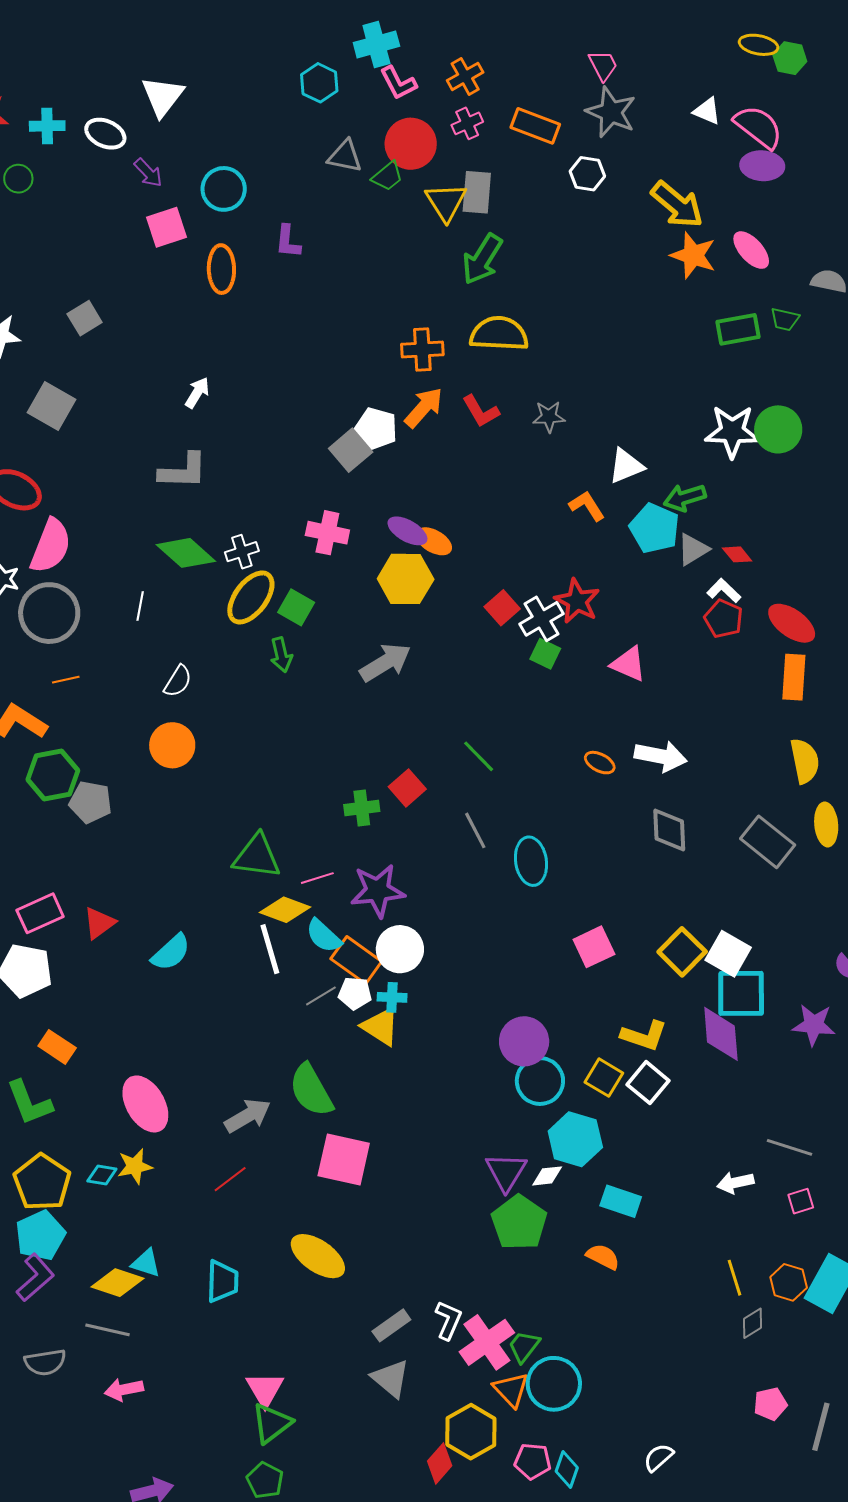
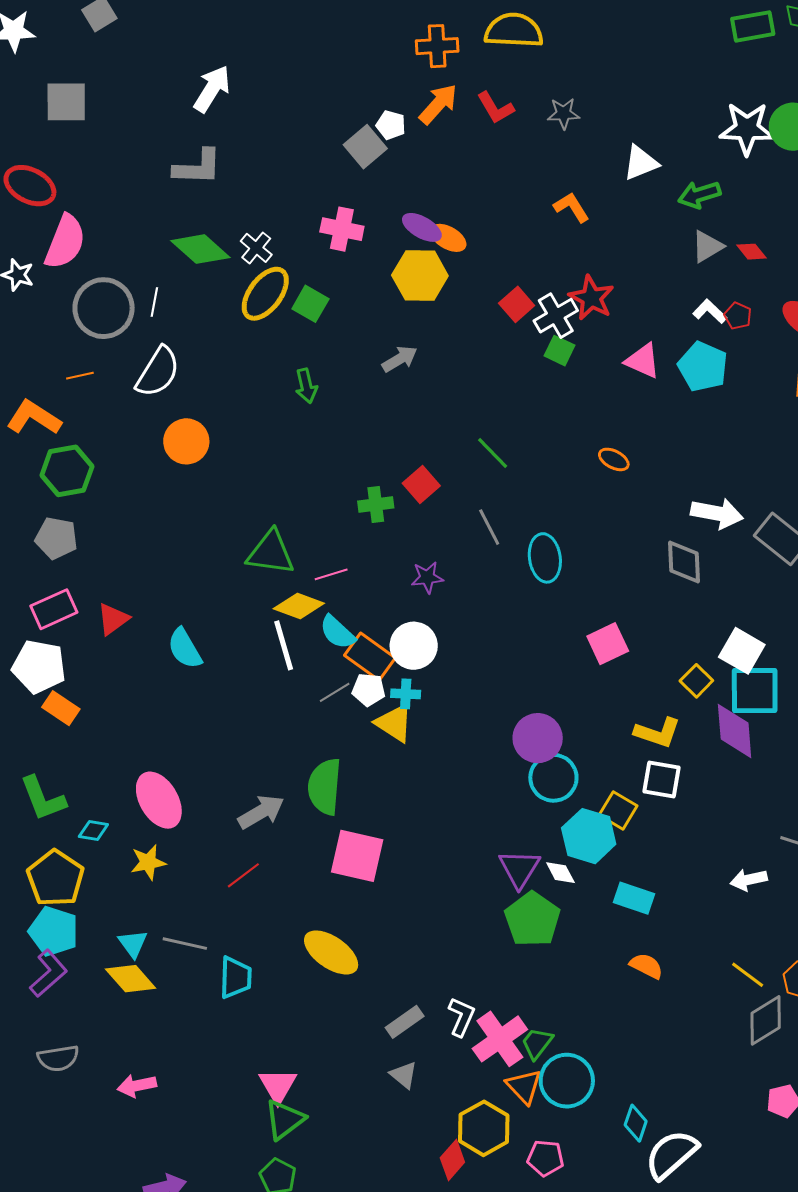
white arrow: (197, 393) -> (212, 89), size x1.5
gray square: (52, 406) -> (66, 102), turned -30
white pentagon: (376, 429) -> (391, 125), size x0.7
orange L-shape: (587, 506) -> (572, 207), moved
cyan pentagon: (654, 528) -> (703, 367), moved
white cross: (242, 552) -> (256, 248), turned -32
white L-shape: (724, 591) -> (710, 311), moved
gray circle: (49, 613) -> (104, 308), moved
red pentagon: (724, 619) -> (738, 316), size x0.7
green arrow: (281, 655) -> (306, 386), moved
gray arrow: (385, 662) -> (400, 359), size x0.7
white semicircle: (178, 681) -> (158, 372), moved, size x1.6
white arrow: (661, 756) -> (717, 513), moved
gray pentagon: (91, 802) -> (56, 538), moved
gray diamond: (669, 830) -> (684, 562), moved
purple star: (378, 891) -> (427, 577), moved, size x0.6
cyan semicircle: (171, 952) -> (185, 648), turned 102
yellow square: (682, 952) -> (696, 681), moved, size x0.7
orange rectangle: (57, 1047) -> (61, 708), moved
yellow square: (604, 1078) -> (618, 810), moved
white square: (648, 1083) -> (662, 780), turned -30
green semicircle: (311, 1090) -> (325, 787), turned 34
cyan diamond: (102, 1175) -> (93, 830), moved
white diamond: (547, 1176) -> (560, 873), turned 68
cyan pentagon: (40, 1235) -> (54, 931), turned -30
orange semicircle: (603, 1257) -> (646, 966), moved
cyan triangle: (146, 1263) -> (133, 944), moved, turned 36
yellow line: (734, 1278) -> (748, 975), turned -36
yellow diamond: (117, 1283) -> (131, 979), turned 30
gray diamond: (753, 1323) -> (766, 1020), size x1.6
gray line: (107, 1330) -> (185, 944), moved
gray triangle: (391, 1378) -> (404, 1075), size x0.7
white semicircle: (659, 1457) -> (671, 1154), size x1.8
cyan diamond: (567, 1470) -> (636, 1123), moved

